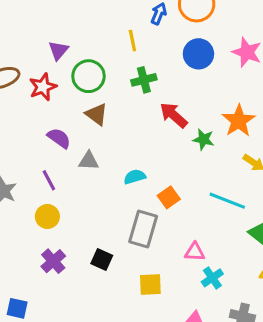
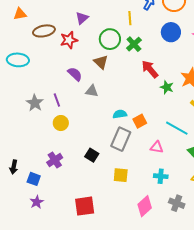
green circle: (88, 76) -> (110, 39), moved
green cross: (144, 80) -> (134, 44), turned -35
cyan semicircle: (135, 177) -> (120, 114), moved
purple line: (49, 180) -> (57, 100), moved
pink triangle: (195, 252) -> (157, 147), moved
purple cross: (53, 261) -> (55, 160), moved
cyan cross: (212, 278) -> (161, 176), turned 32

